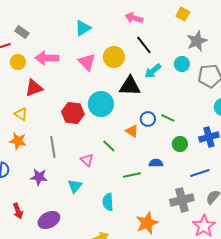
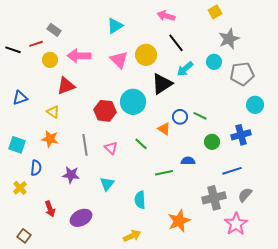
yellow square: (183, 14) -> (215, 12), turned 32
black triangle: (130, 86) -> (162, 84), turned -35
pink triangle: (87, 160) -> (111, 148), moved

